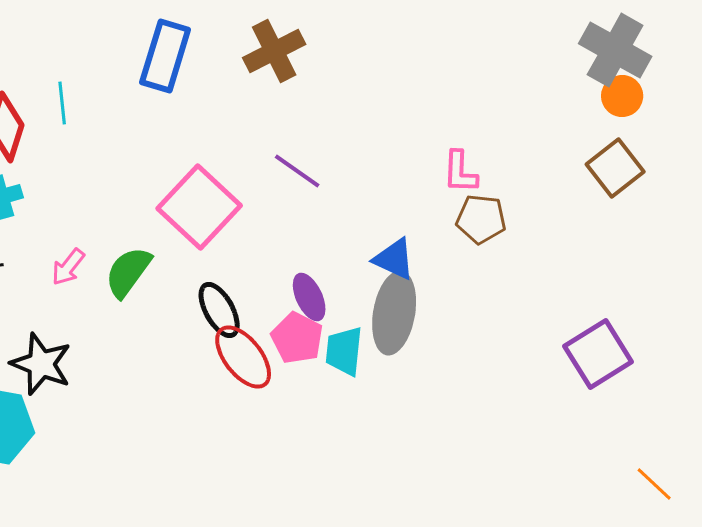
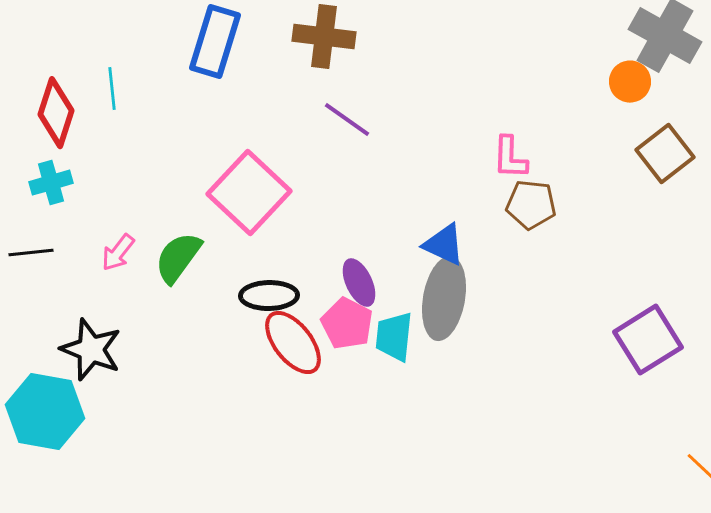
brown cross: (274, 51) -> (324, 37), turned 34
orange circle: (622, 96) -> (630, 82), moved
purple line: (297, 171) -> (347, 120), moved
black ellipse: (219, 310) -> (269, 296), turned -62

